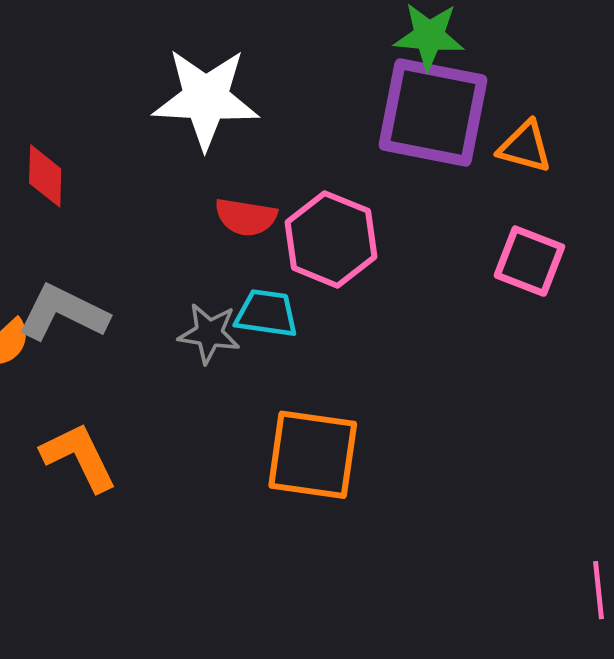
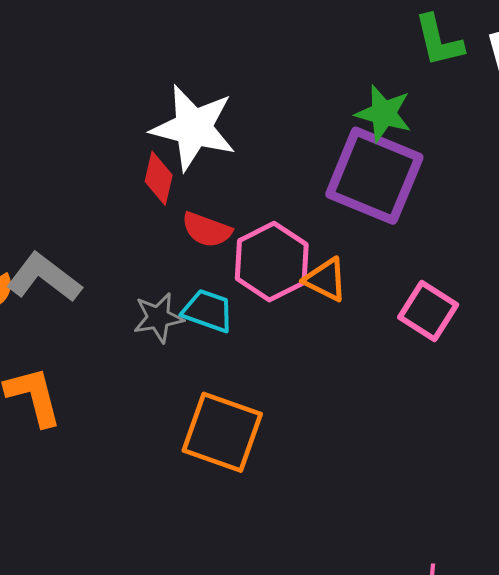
orange triangle: (525, 147) -> (326, 280), moved
red diamond: (45, 176) -> (159, 178), moved
gray star: (209, 333) -> (158, 318), turned -30

